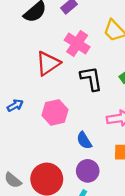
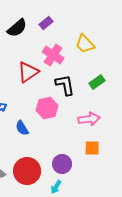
pink hexagon: (55, 112) -> (47, 108), moved
blue semicircle: (84, 140) -> (22, 128), moved

